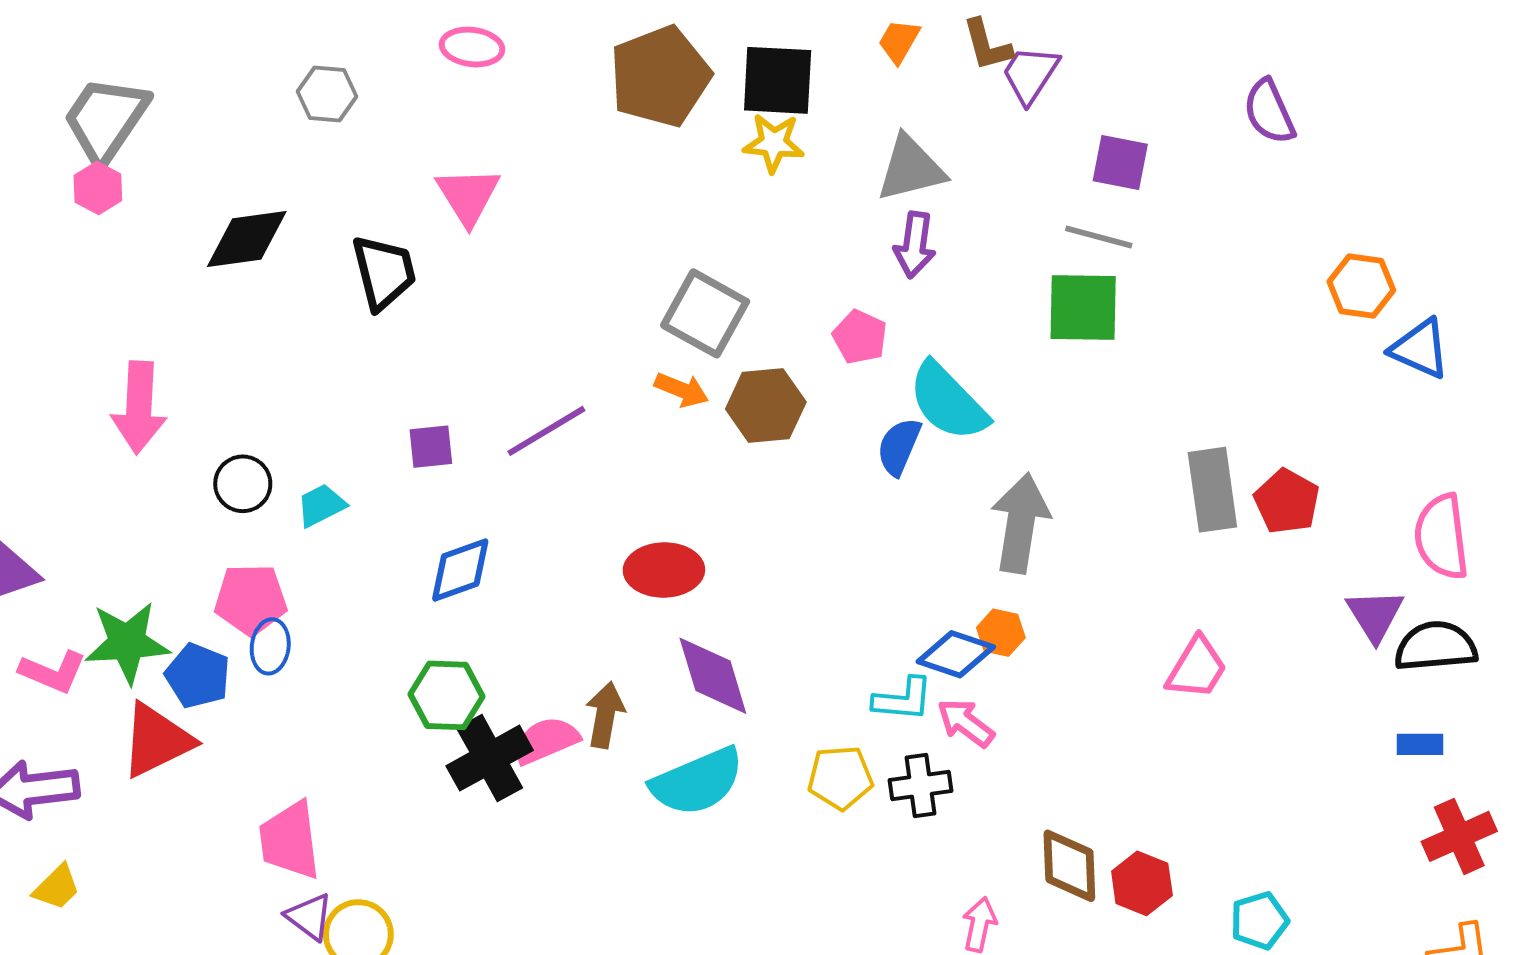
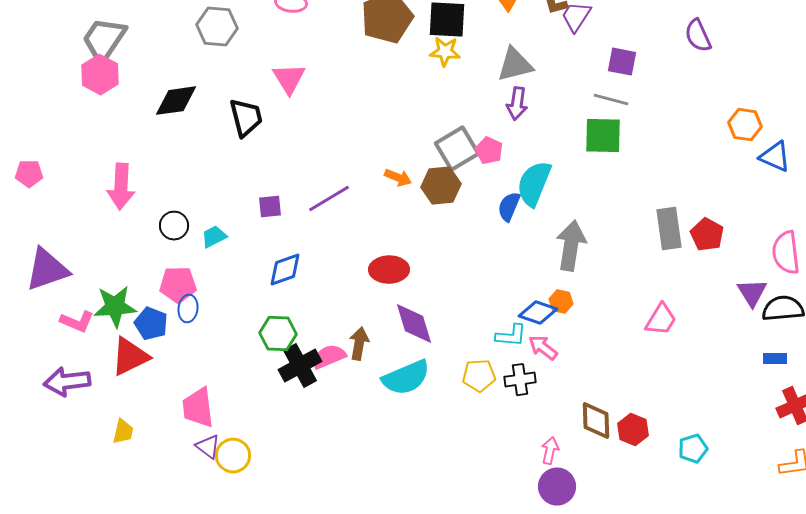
gray hexagon: (327, 94) -> (217, 27), size x1.4
pink hexagon: (98, 188) -> (100, 75), size x1.5
gray square: (705, 313) -> (457, 149), moved, turned 30
cyan semicircle: (948, 402) -> (534, 184), turned 66
yellow trapezoid: (57, 887) -> (123, 432), moved, turned -32

